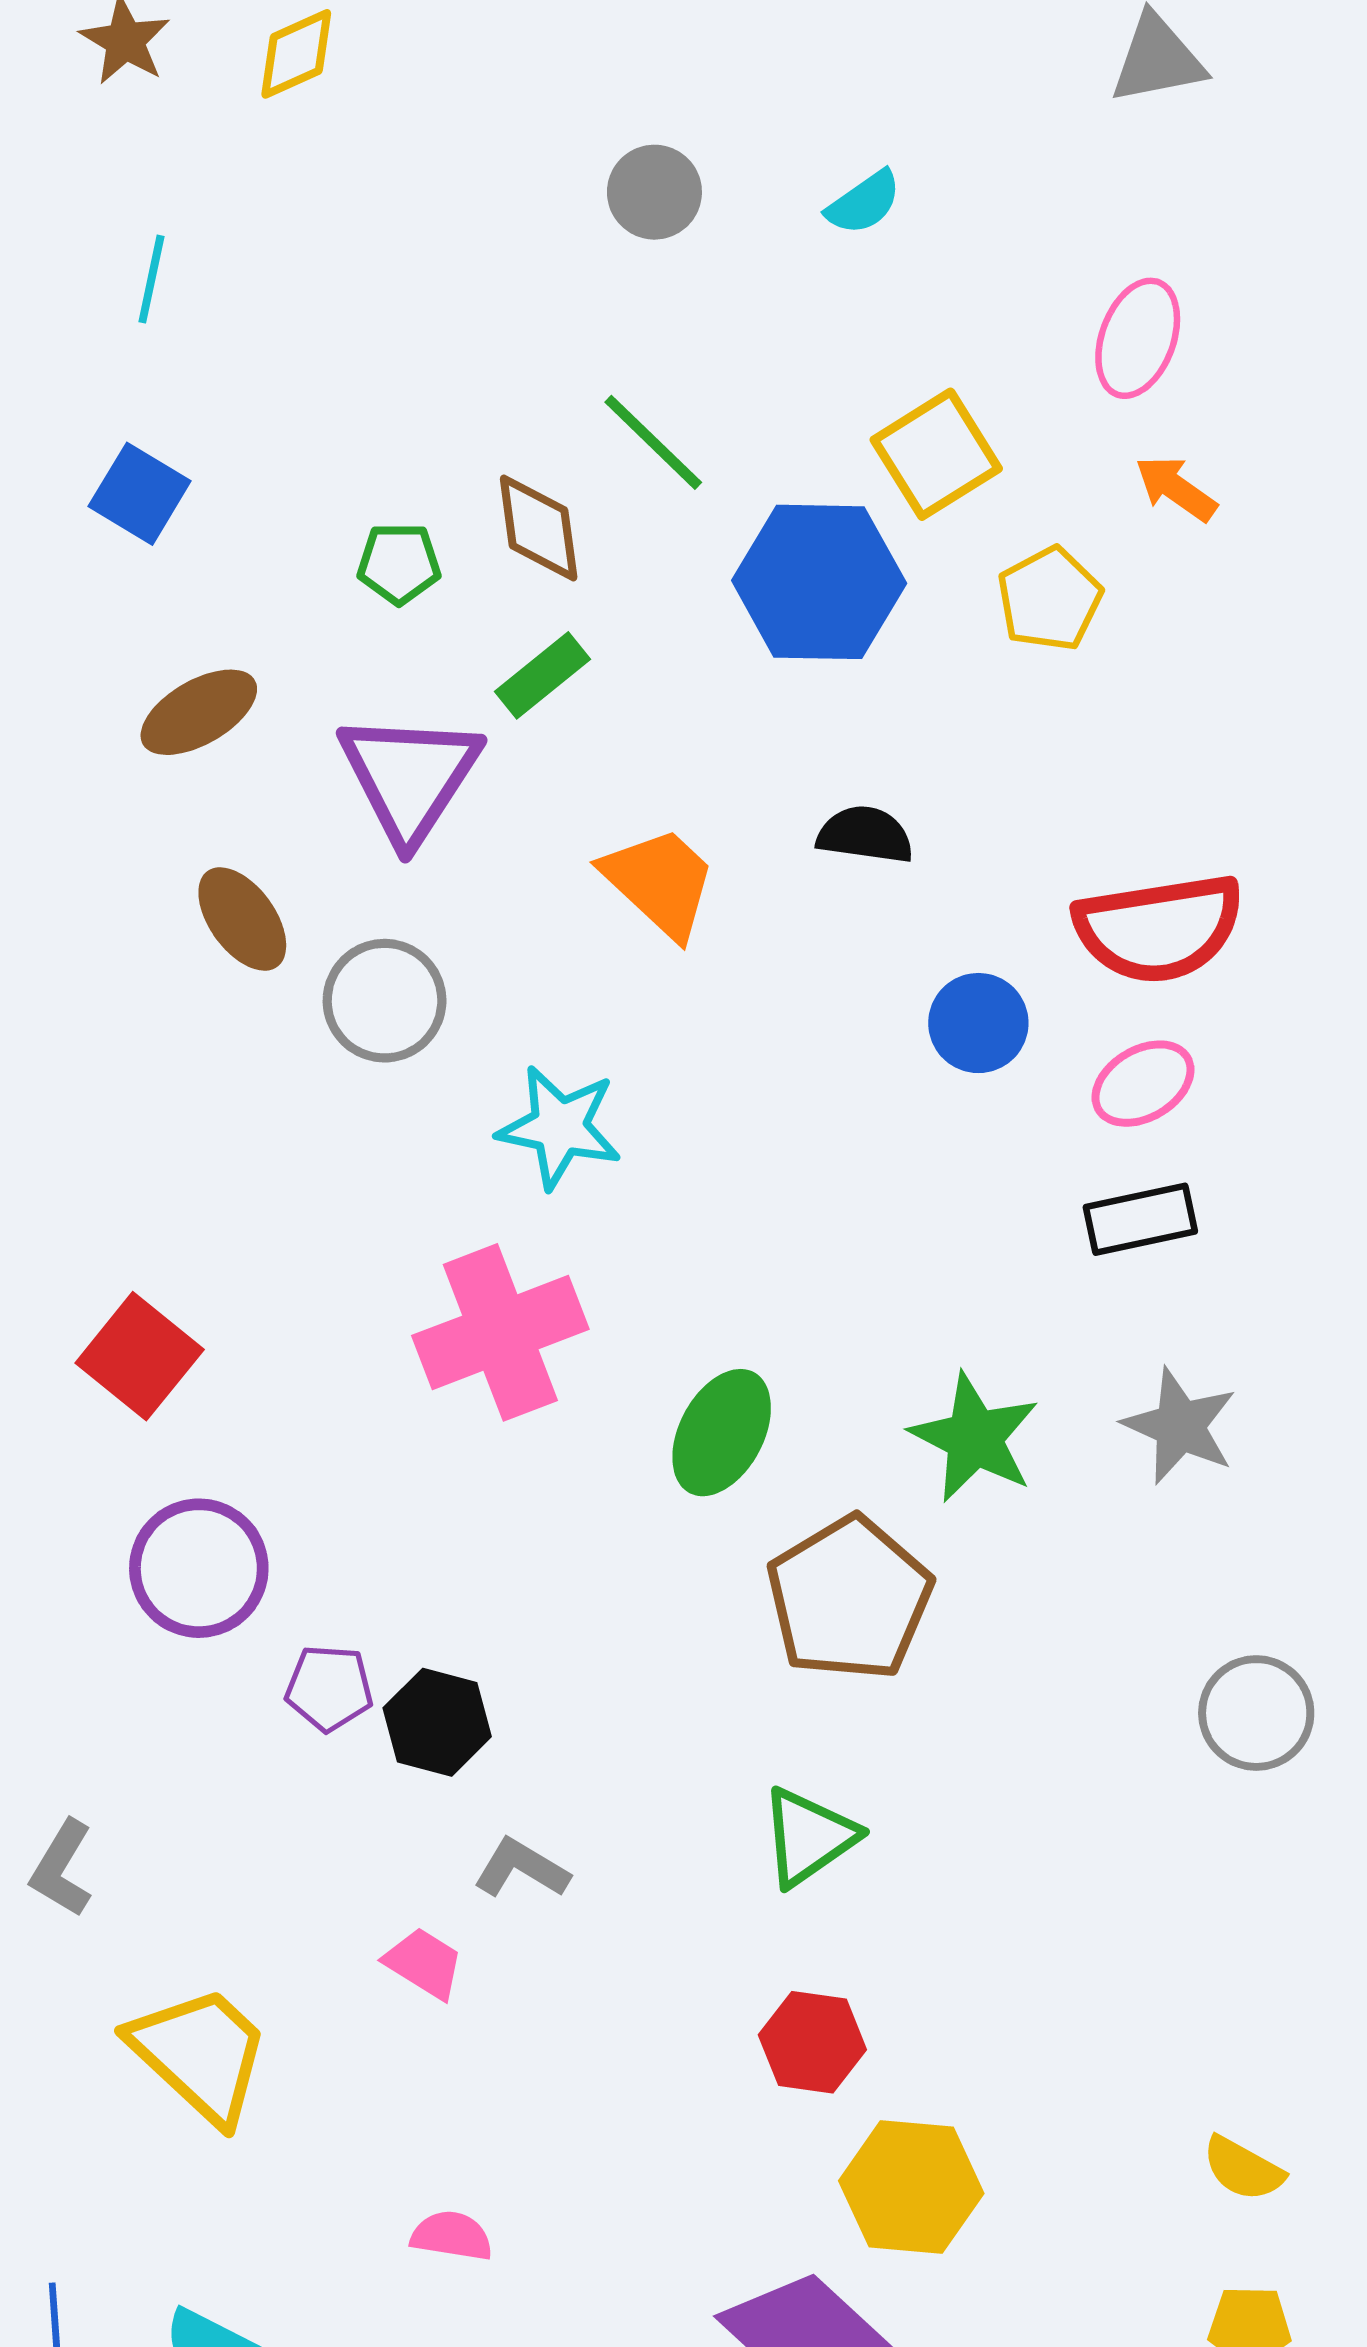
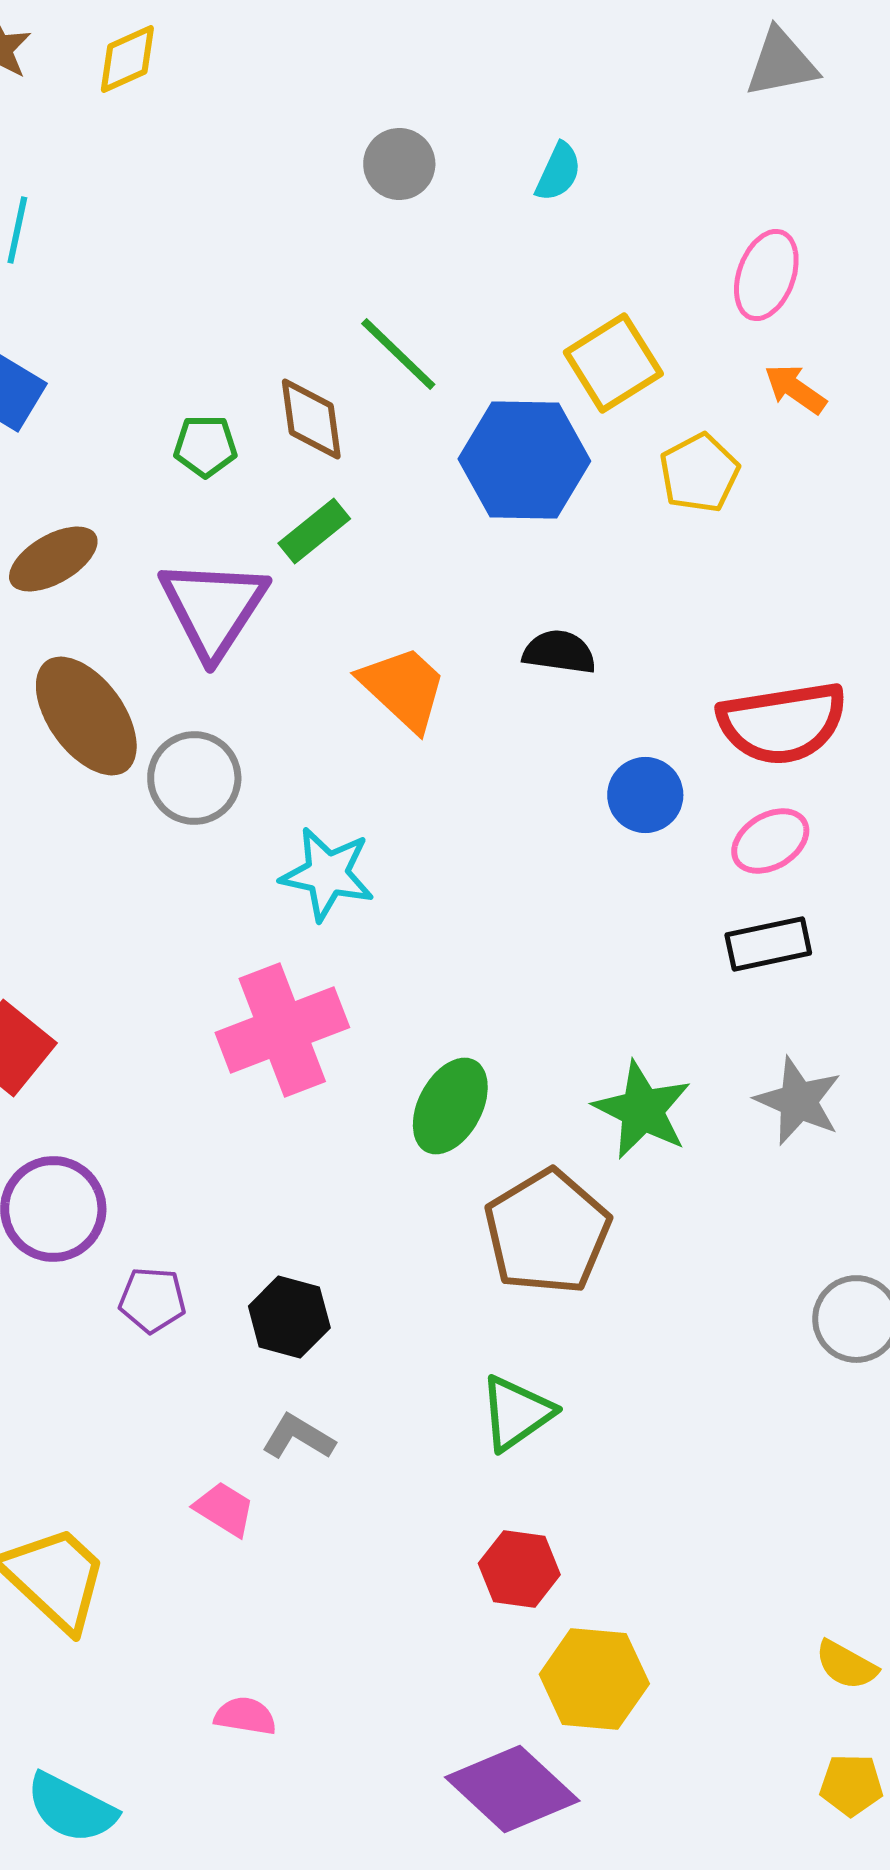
cyan semicircle: (864, 203) -> (558, 172), turned -30
brown ellipse: (242, 919) -> (86, 716), size x1.5
black hexagon: (437, 1722) -> (289, 1317), moved

